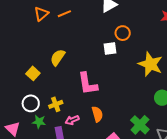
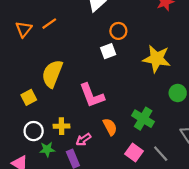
yellow semicircle: (58, 57) -> (52, 74), size x1.4
yellow square: (33, 73) -> (29, 97), turned 32
yellow cross: (56, 104) -> (61, 126), turned 32
green cross: (140, 125) -> (143, 119), moved

